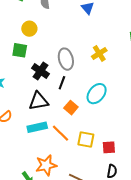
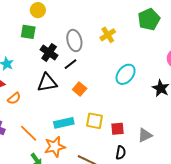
black line: (62, 83) -> (70, 64), turned 32
cyan ellipse: (97, 94) -> (126, 74), moved
cyan rectangle: (37, 127) -> (64, 123), moved
orange line: (61, 133) -> (29, 133), moved

